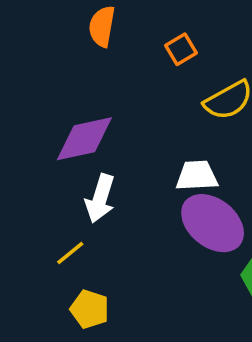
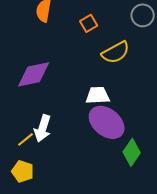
white arrow: (100, 198) -> (43, 128), moved
yellow pentagon: (90, 309) -> (23, 171), moved

